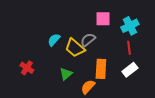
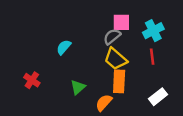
gray semicircle: (88, 40) -> (112, 37), moved
yellow trapezoid: (75, 48) -> (116, 59), moved
white rectangle: (130, 70) -> (158, 97), moved

